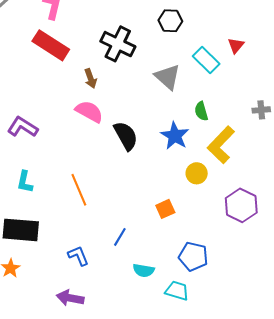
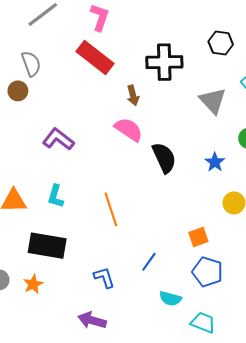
black cross: (118, 44) -> (164, 62), turned -32
blue star: (175, 136) -> (215, 162), size x0.7
blue pentagon: (193, 256) -> (208, 272), moved

